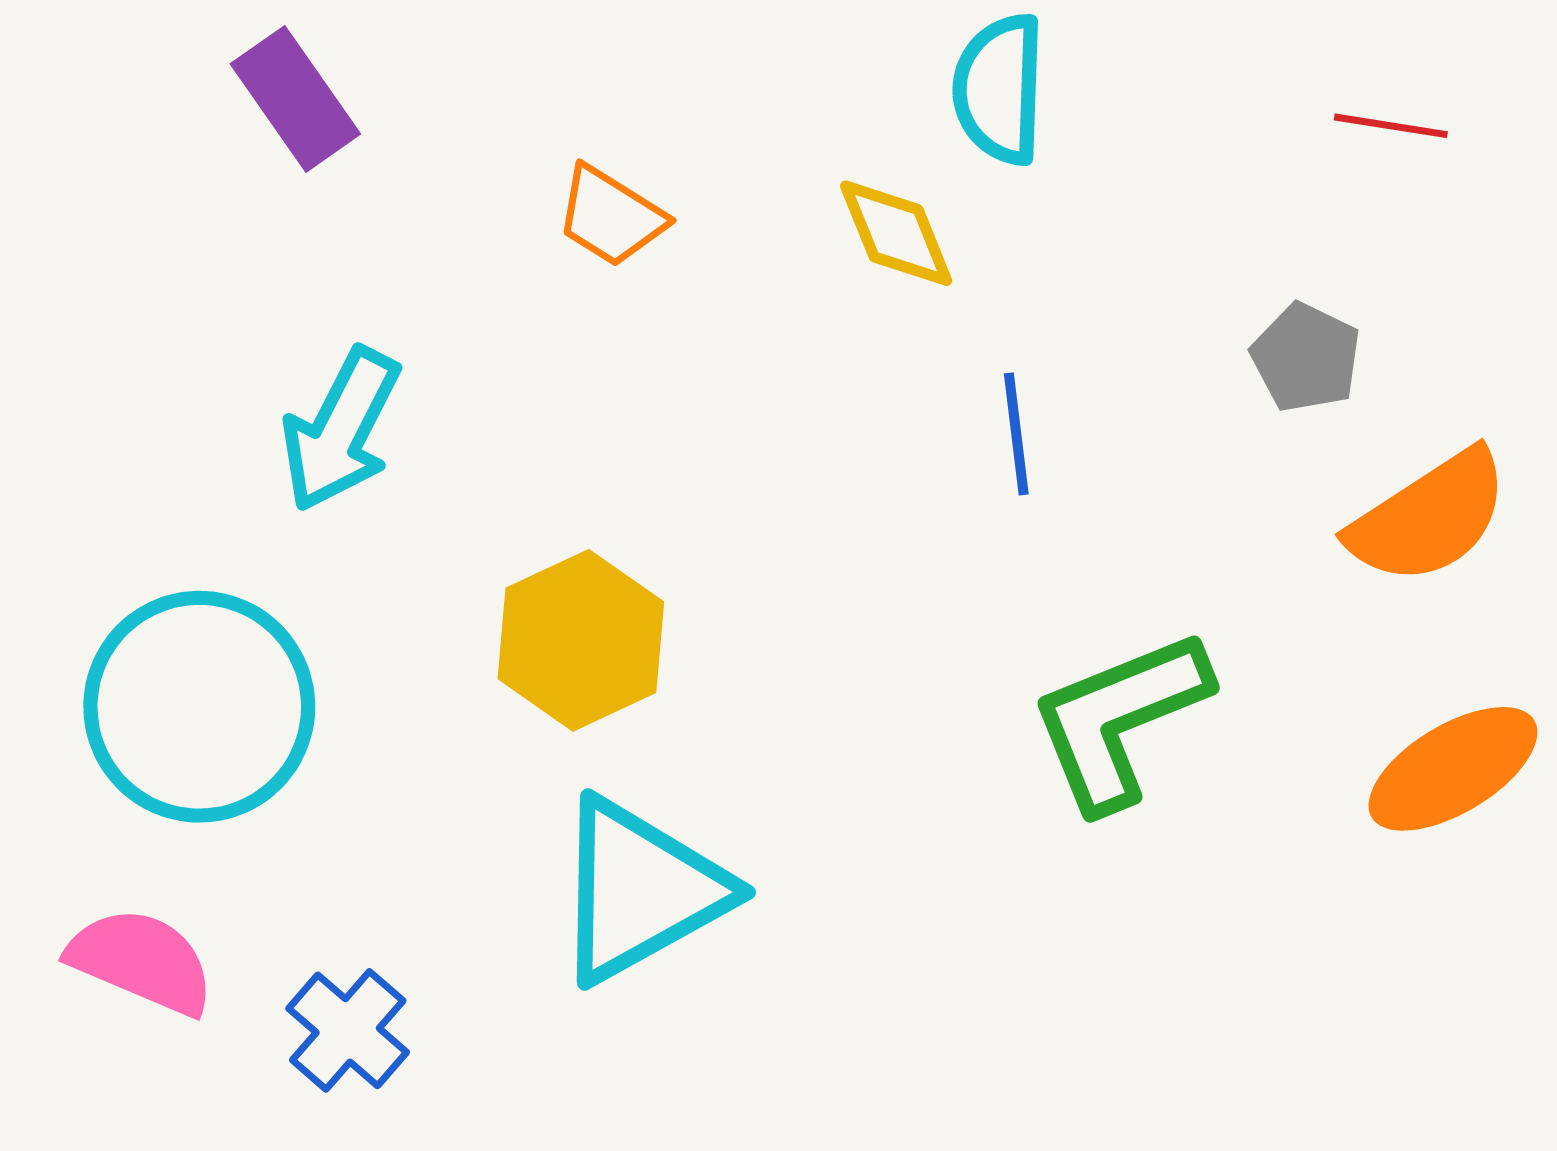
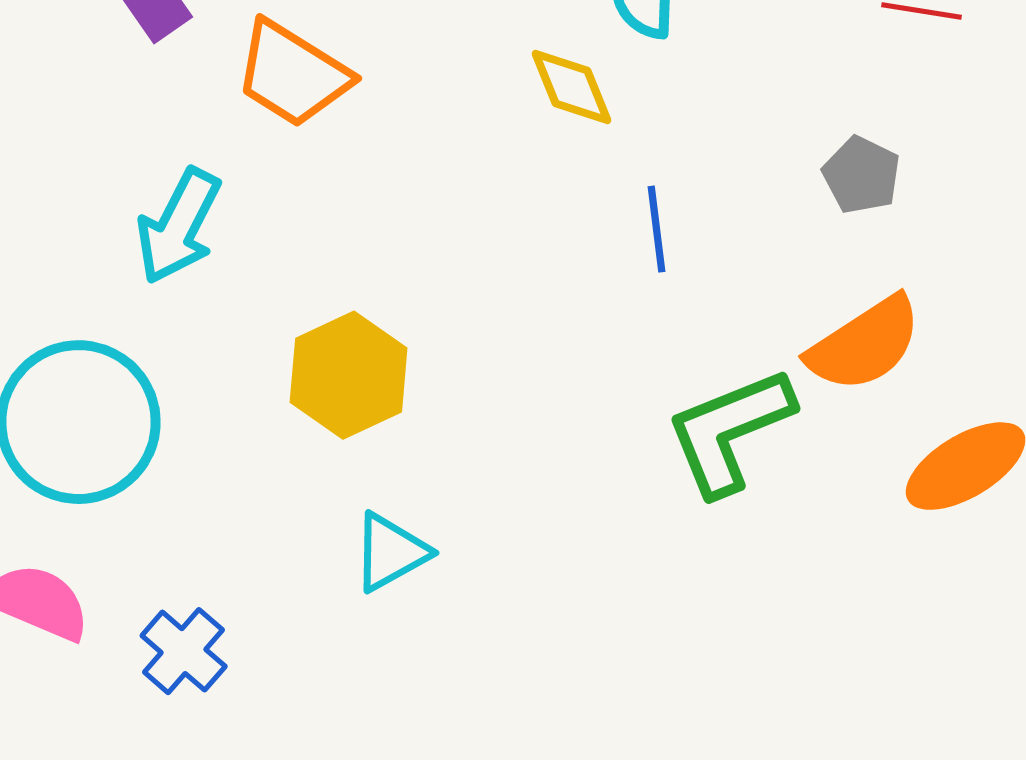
orange trapezoid: (611, 216) -> (293, 74), moved, size x1.5
orange semicircle: (1429, 517) -> (865, 344), moved
cyan triangle: (640, 890) -> (391, 552), size x0.6

